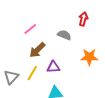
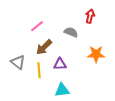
yellow line: (32, 73) -> (39, 70), turned -35
gray triangle: (11, 77) -> (18, 62), moved, turned -35

